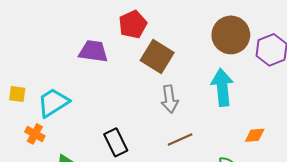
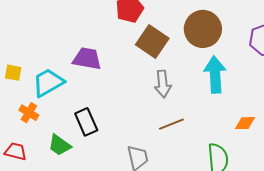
brown circle: (231, 35) -> (203, 29), moved
purple trapezoid: (93, 51) -> (87, 59), moved
black rectangle: (116, 142) -> (86, 122), moved

